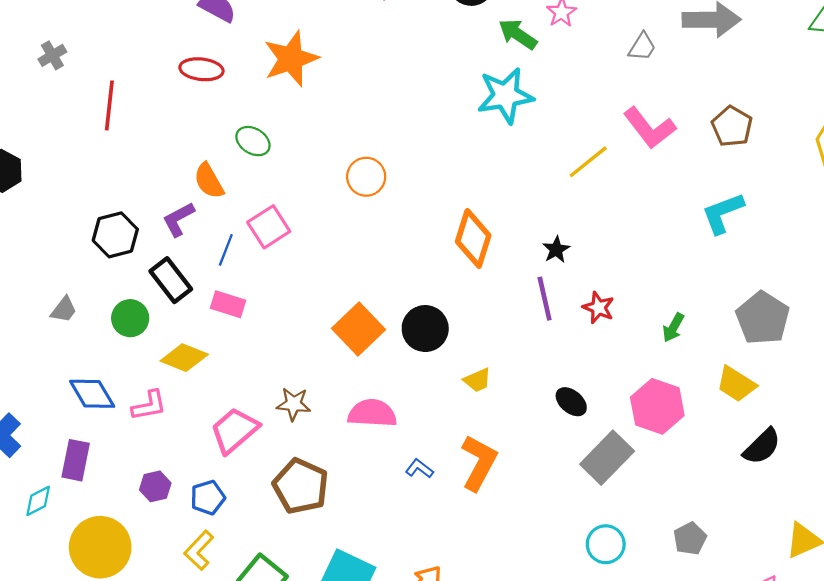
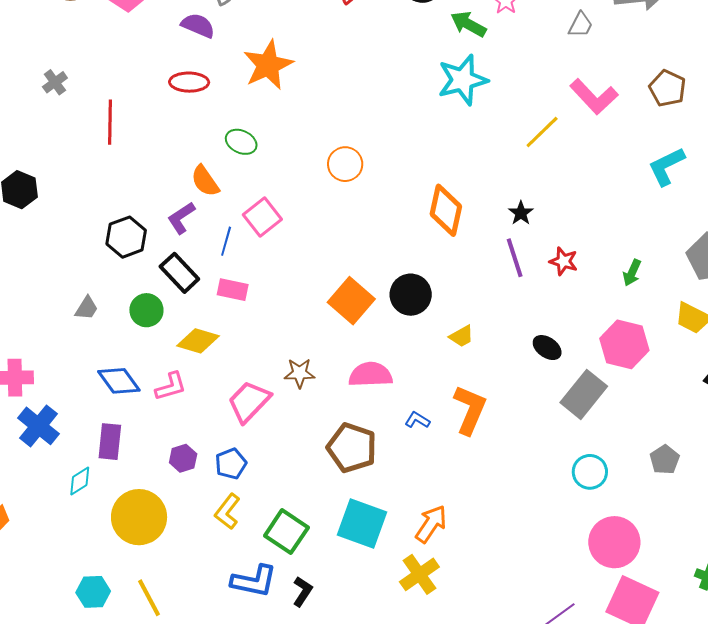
brown pentagon: (301, 486) -> (352, 448), moved

